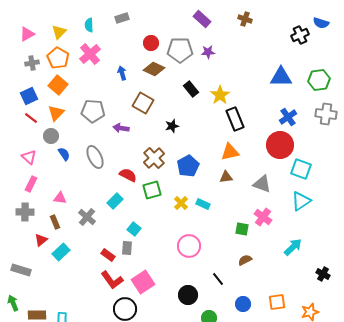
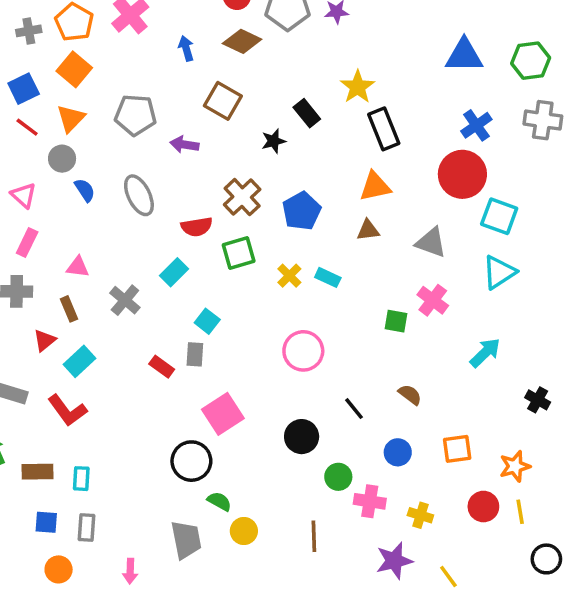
black rectangle: (191, 89) -> (307, 113), moved
red semicircle: (128, 175) -> (197, 227), turned 144
brown semicircle: (245, 260) -> (410, 395), moved, turned 64
red L-shape: (112, 280) -> (67, 410), moved

